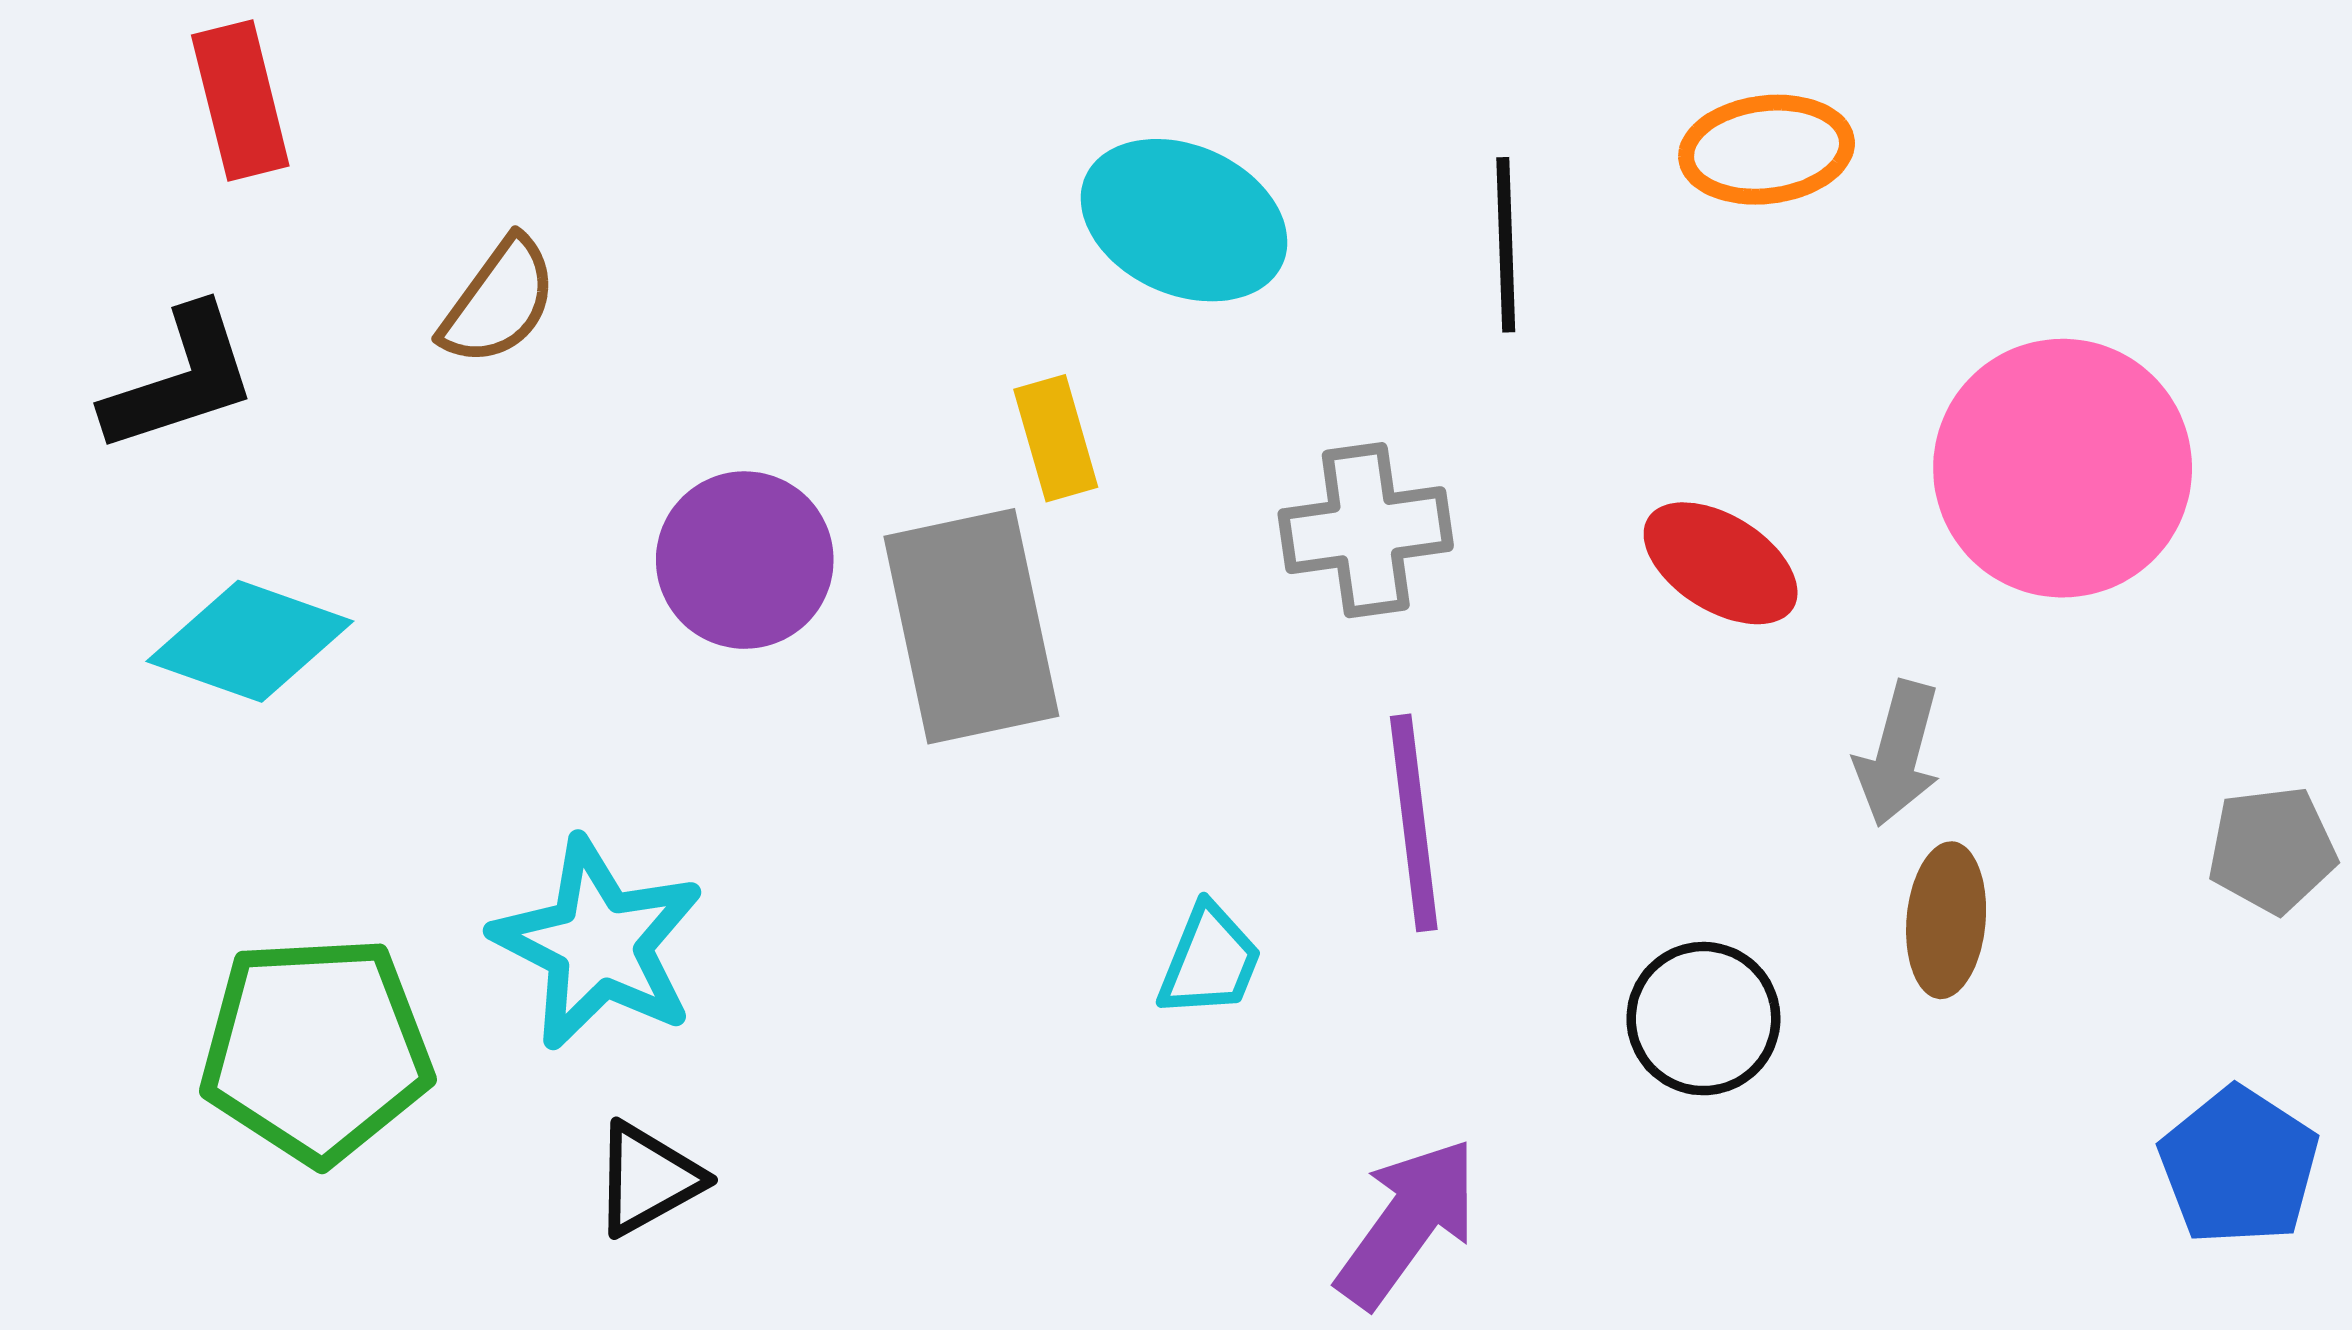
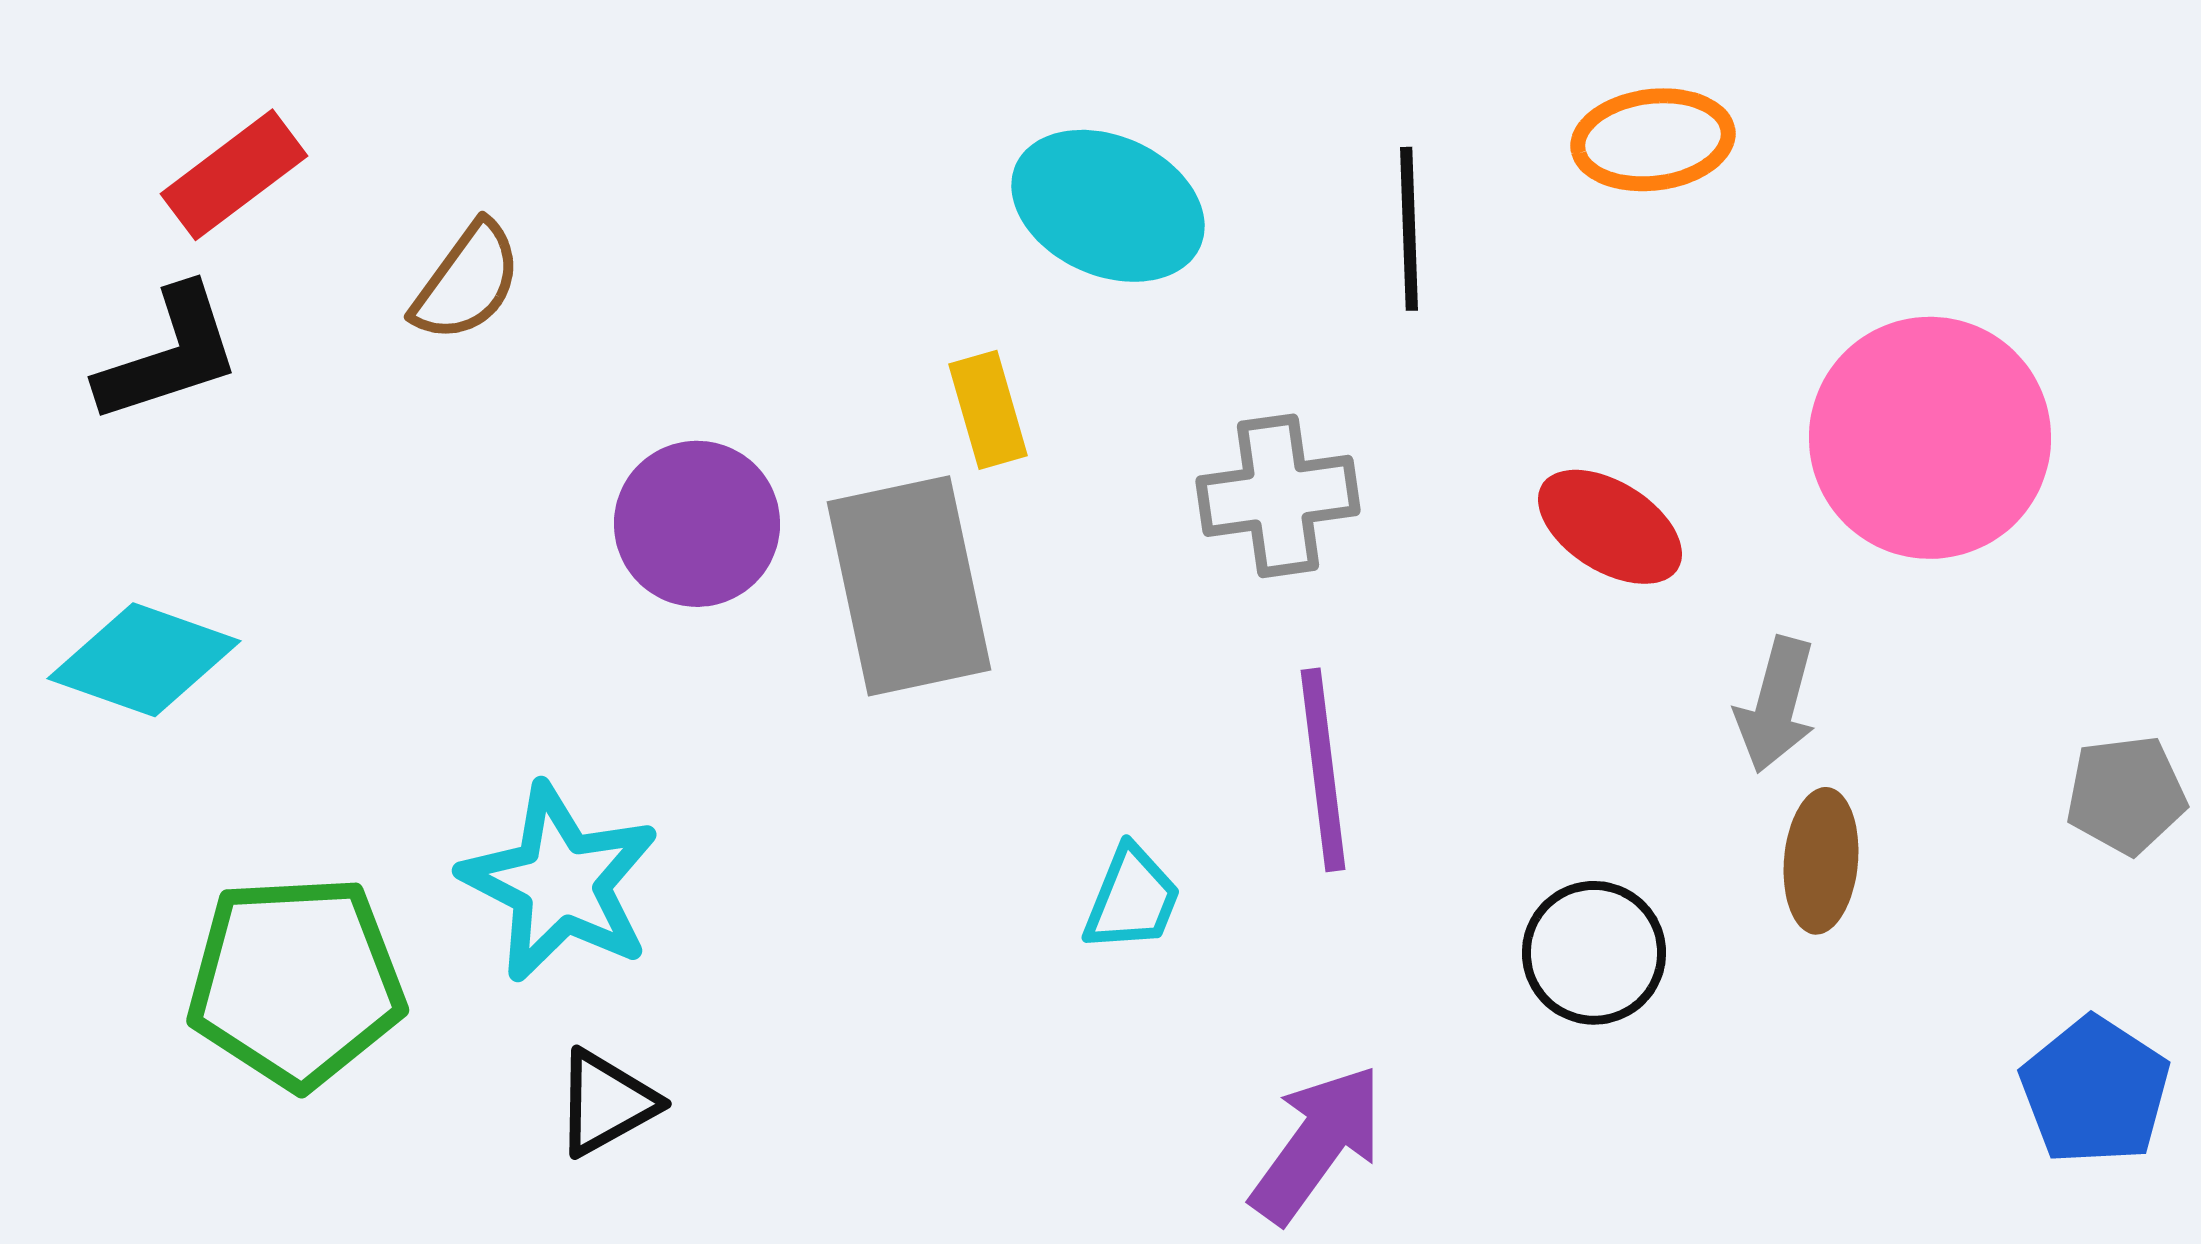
red rectangle: (240, 100) -> (234, 175), moved, turned 67
cyan diamond: (250, 641) -> (144, 660), moved

